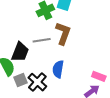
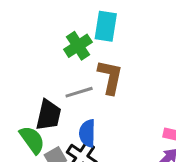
blue semicircle: (58, 69) -> (87, 133), moved

